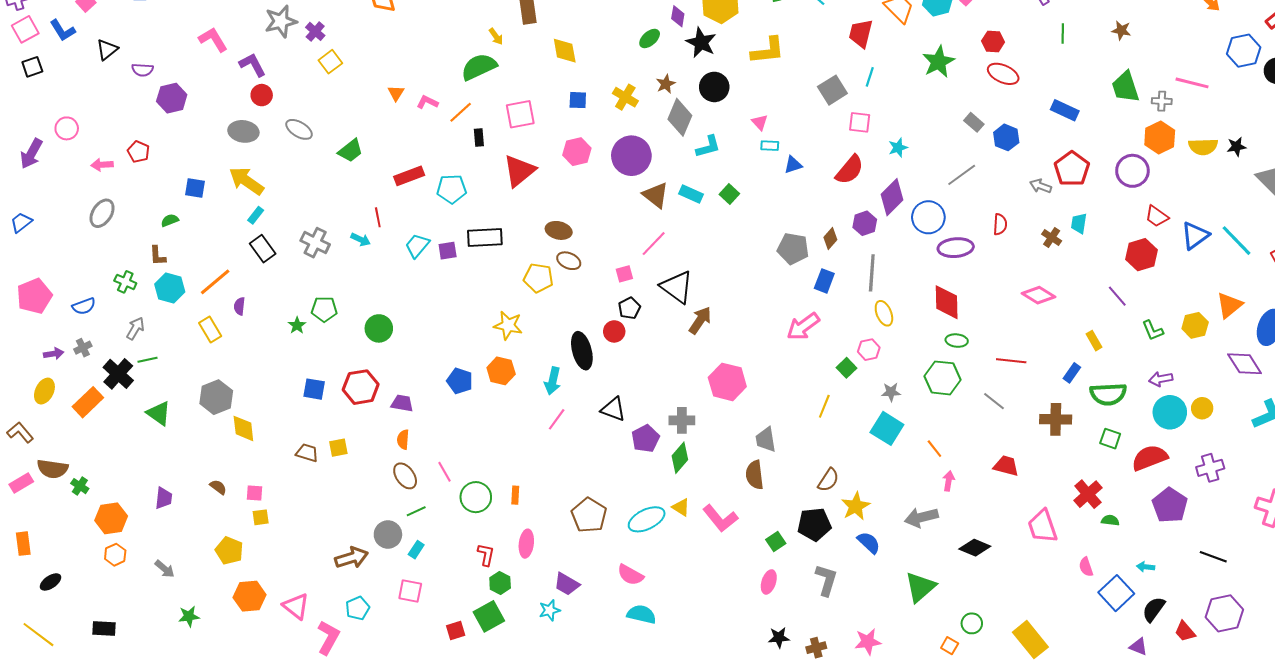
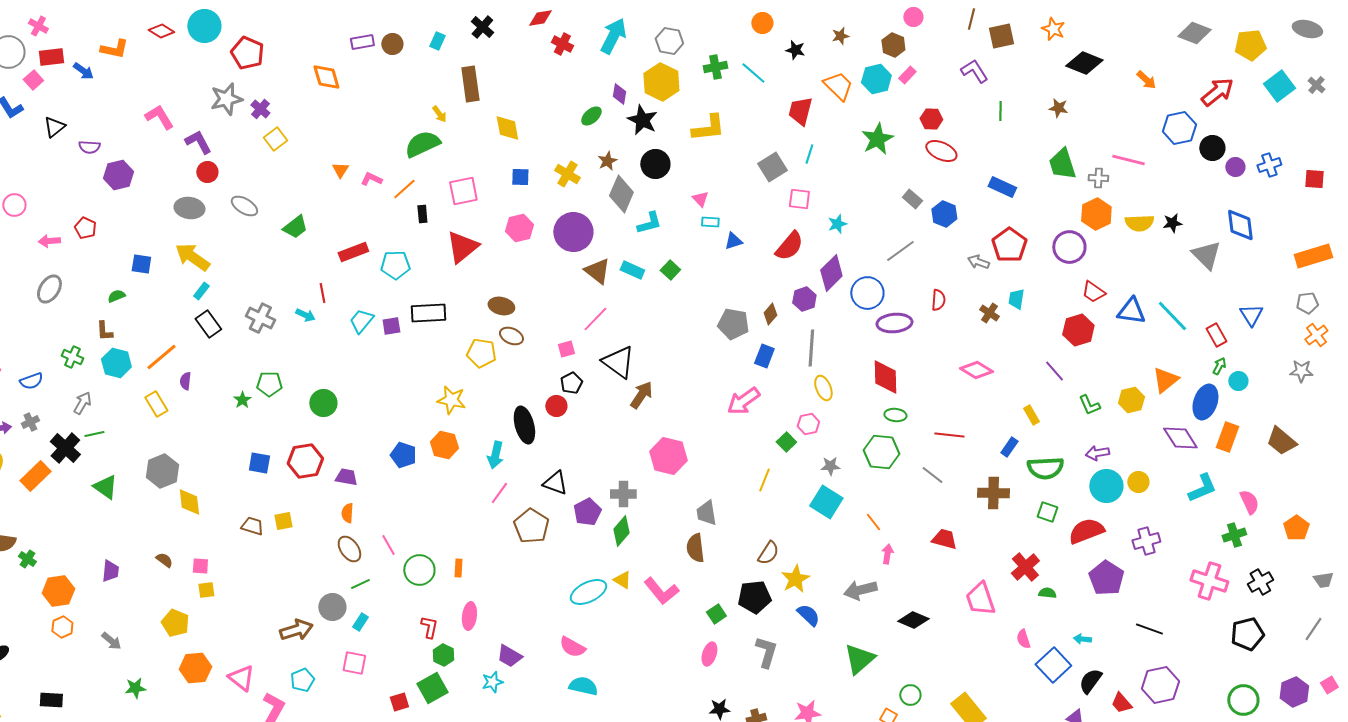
blue triangle: (1195, 235) -> (1131, 311), turned 44
brown pentagon: (589, 515) -> (531, 526), moved

